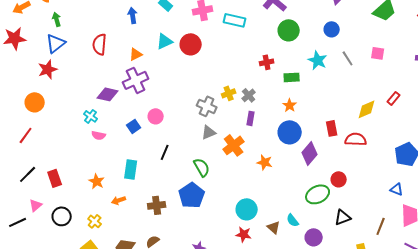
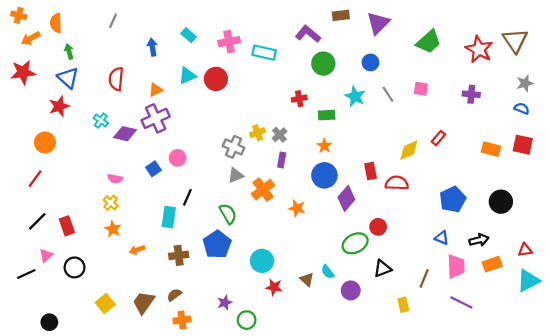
blue triangle: (56, 43) -> (68, 78), turned -40
cyan cross: (91, 116) -> (101, 121), moved
cyan rectangle: (131, 169) -> (169, 217), moved
cyan circle: (247, 209) -> (262, 261), moved
yellow cross: (95, 221) -> (111, 203), moved

